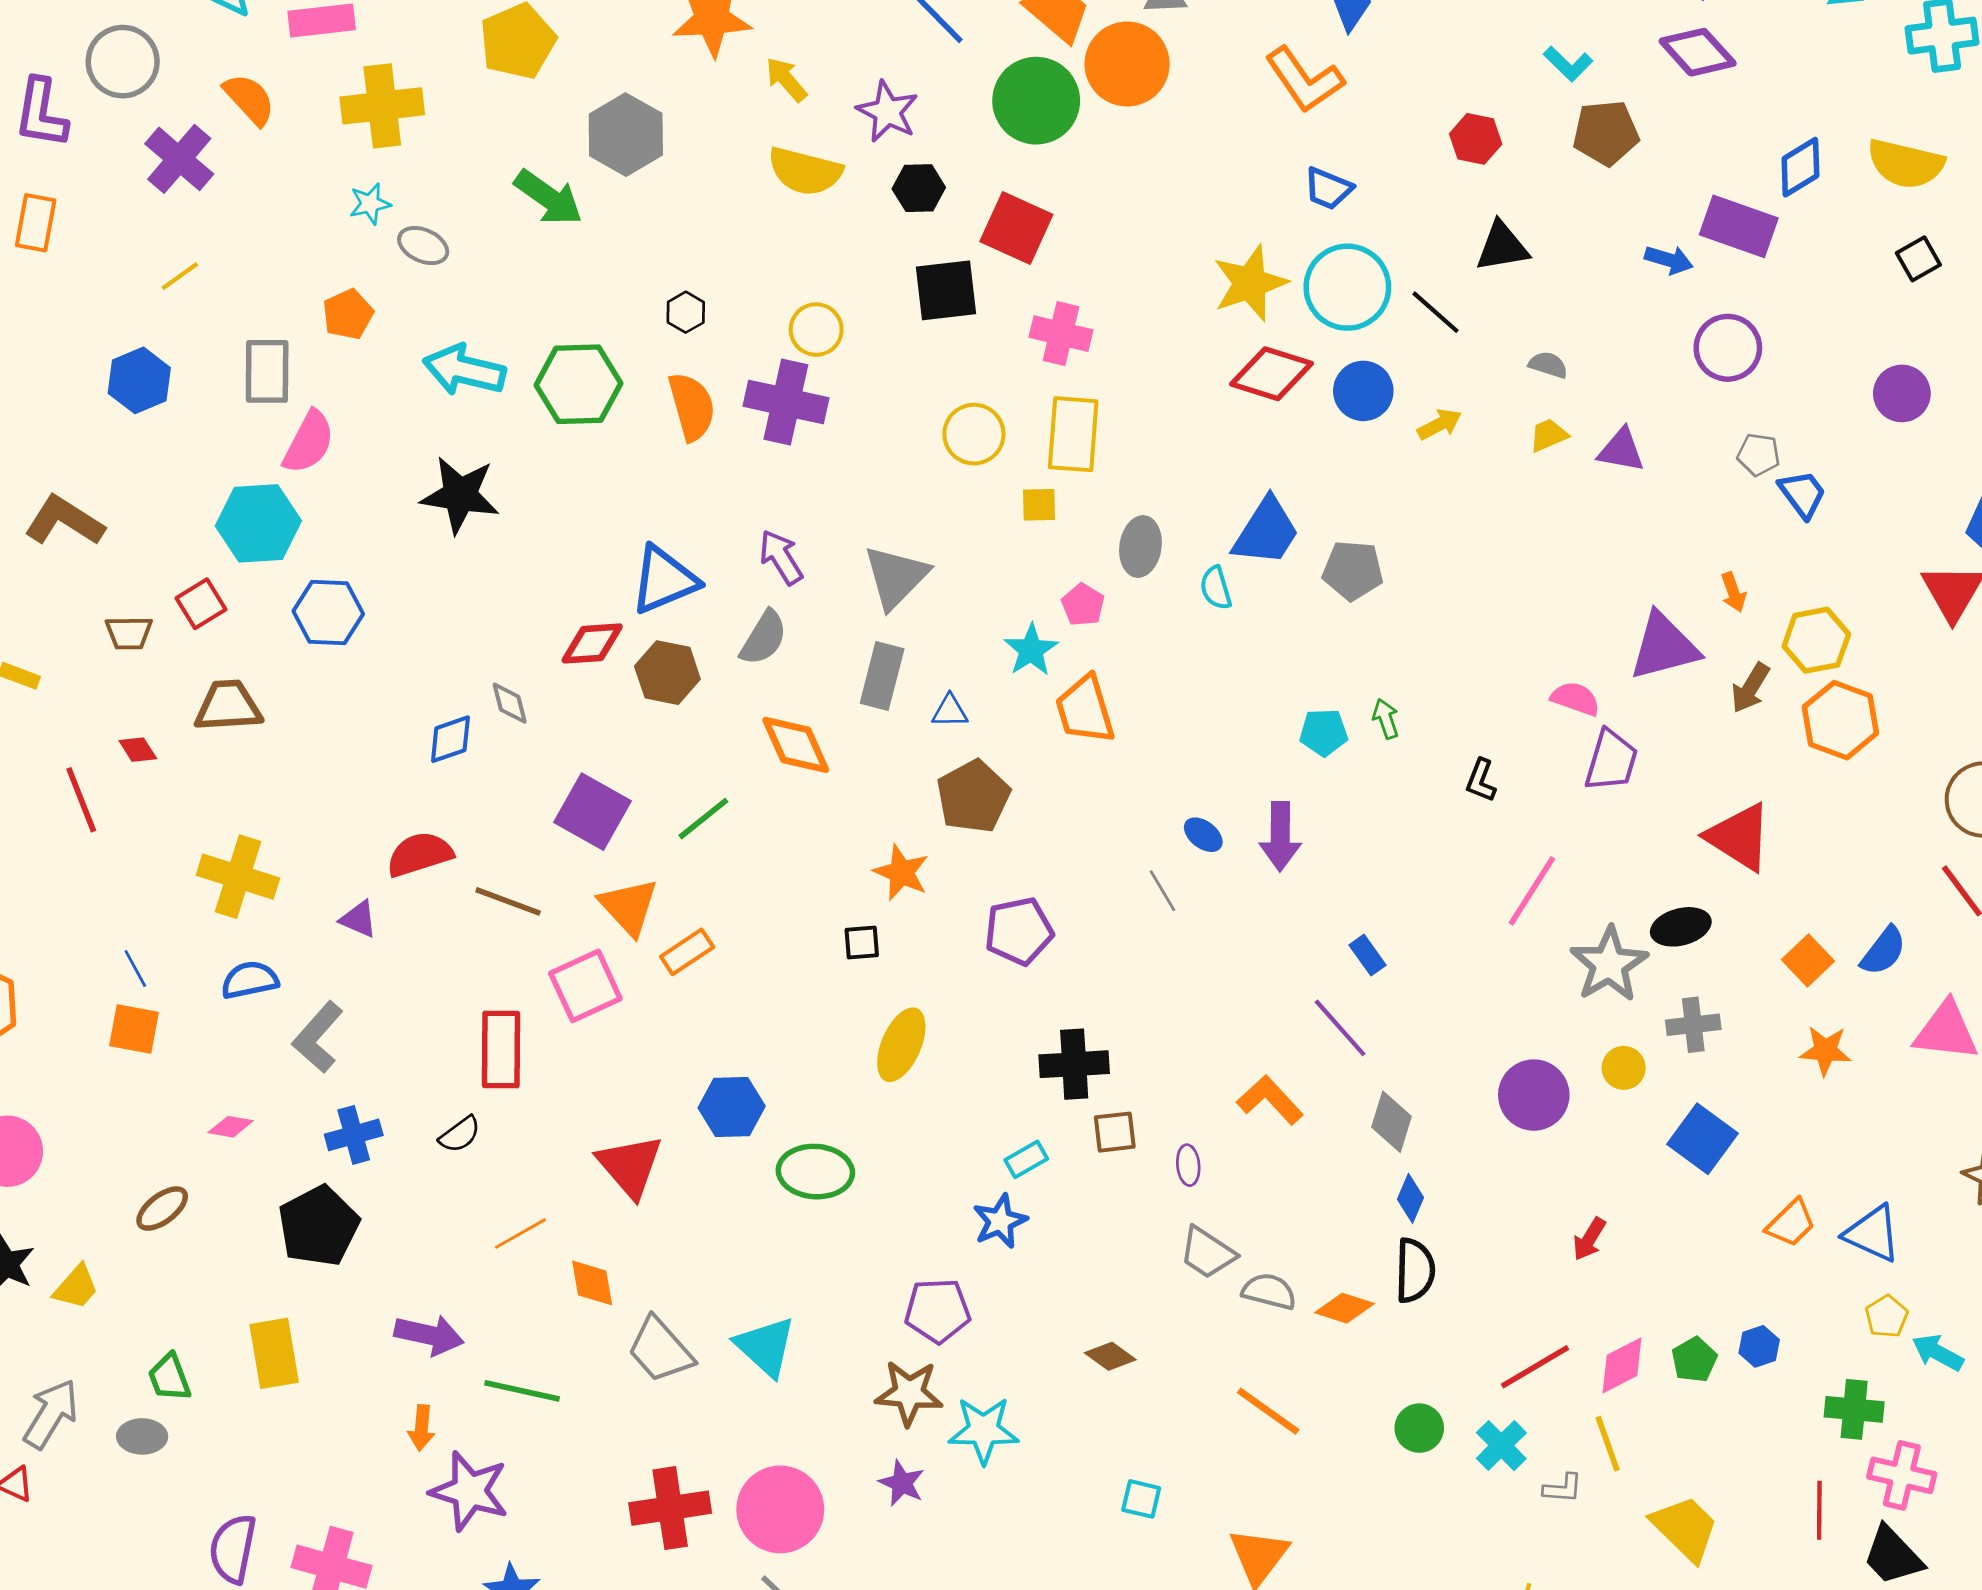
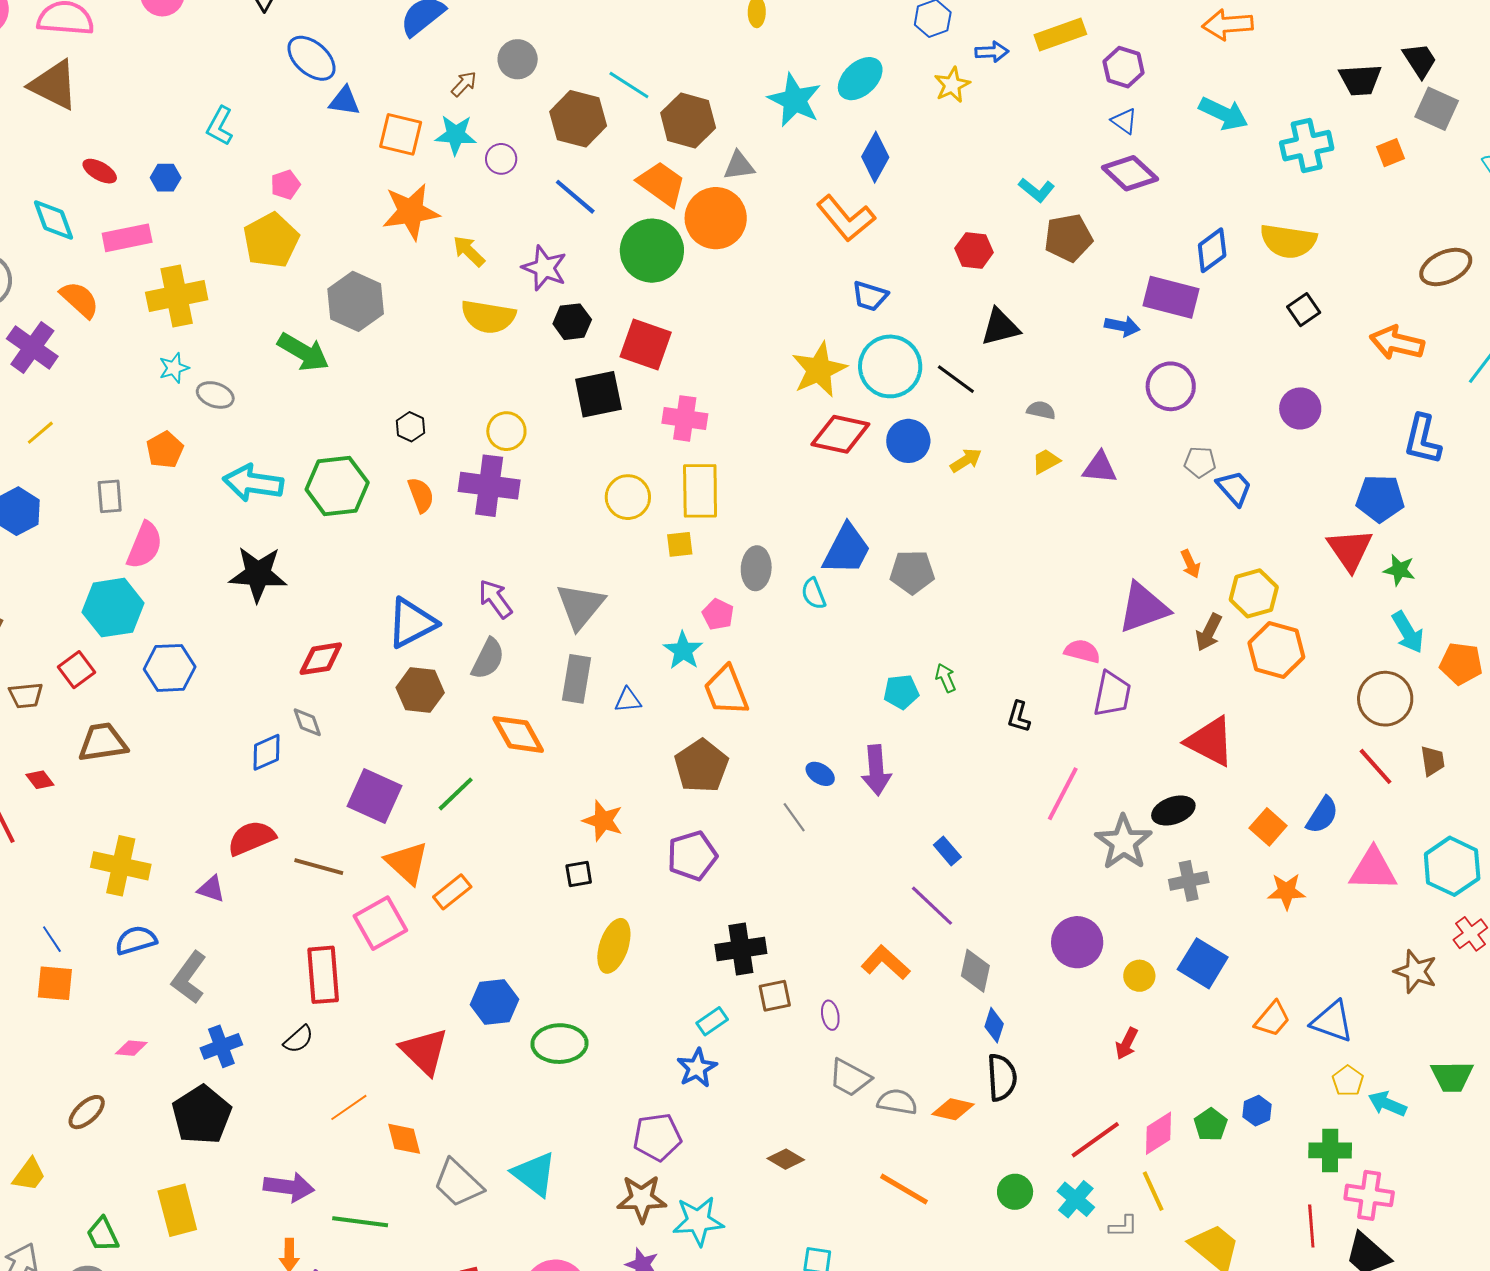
gray rectangle: (267, 371) -> (110, 496), size x0.7
orange semicircle: (692, 407) -> (421, 495), size x0.7
red diamond: (592, 643) -> (321, 659), moved
brown pentagon: (973, 796) -> (701, 766), moved
yellow circle: (1624, 1068) -> (1139, 976), moved

